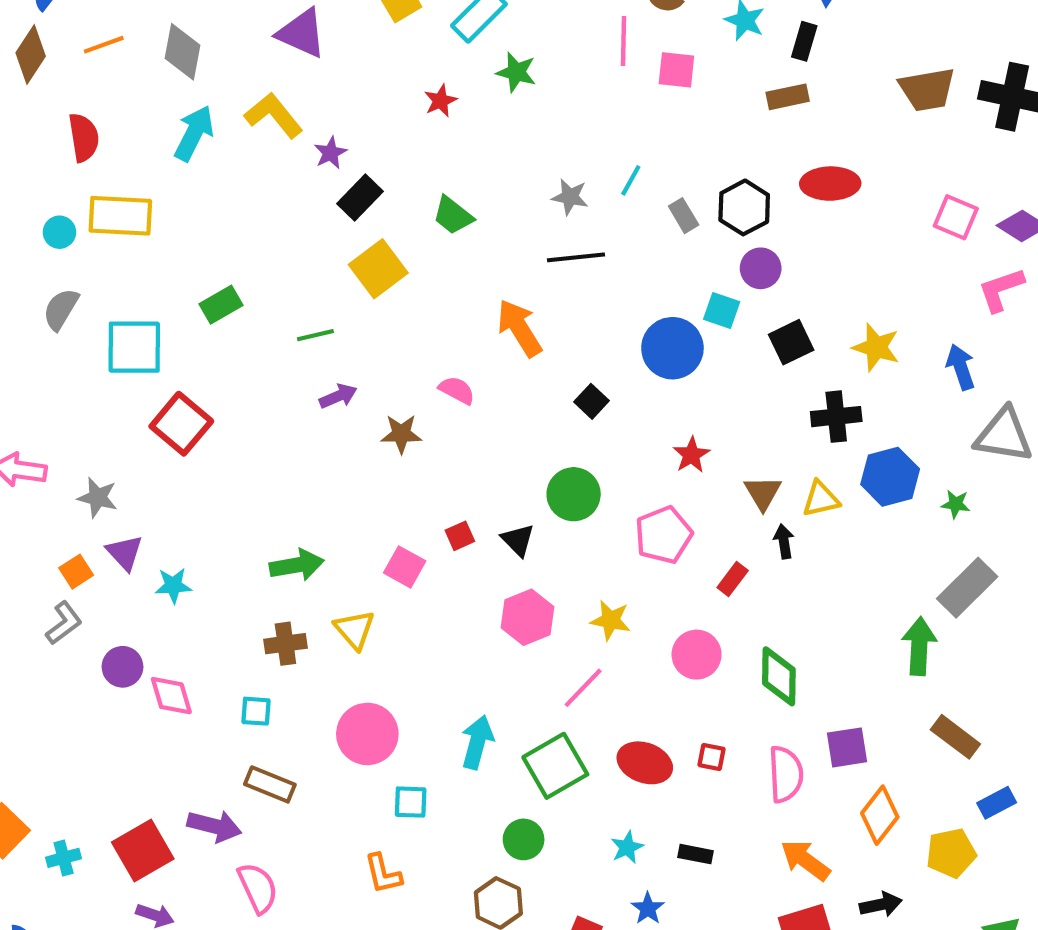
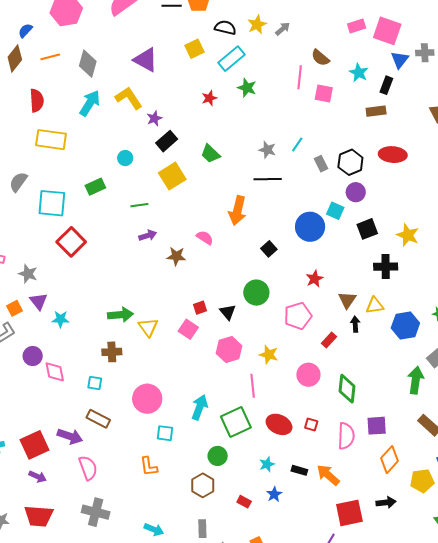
cyan circle: (59, 232) -> (125, 158), moved
orange arrow: (519, 328) -> (237, 211), turned -140
blue hexagon: (890, 477) -> (405, 325), moved
pink square: (405, 567) -> (188, 329), moved
yellow triangle: (355, 630) -> (148, 327), moved
pink line: (583, 688) -> (253, 386), turned -55
orange arrow: (805, 860) -> (328, 475), moved

